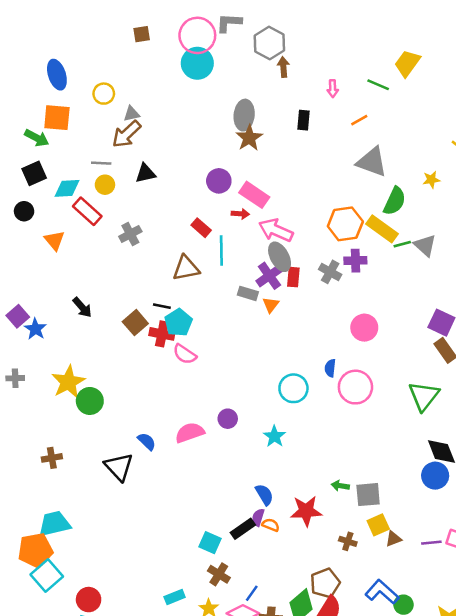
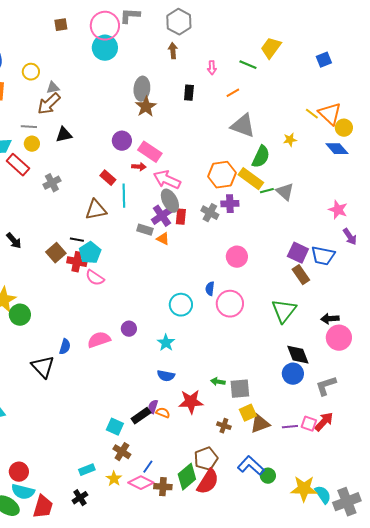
gray hexagon: (269, 43) -> (179, 22), moved
orange triangle: (271, 305) -> (163, 239), turned -40
blue semicircle: (147, 441) -> (65, 347), turned 63
blue semicircle: (264, 495) -> (166, 376), moved, turned 132
brown triangle: (393, 539) -> (260, 424), size x1.5

